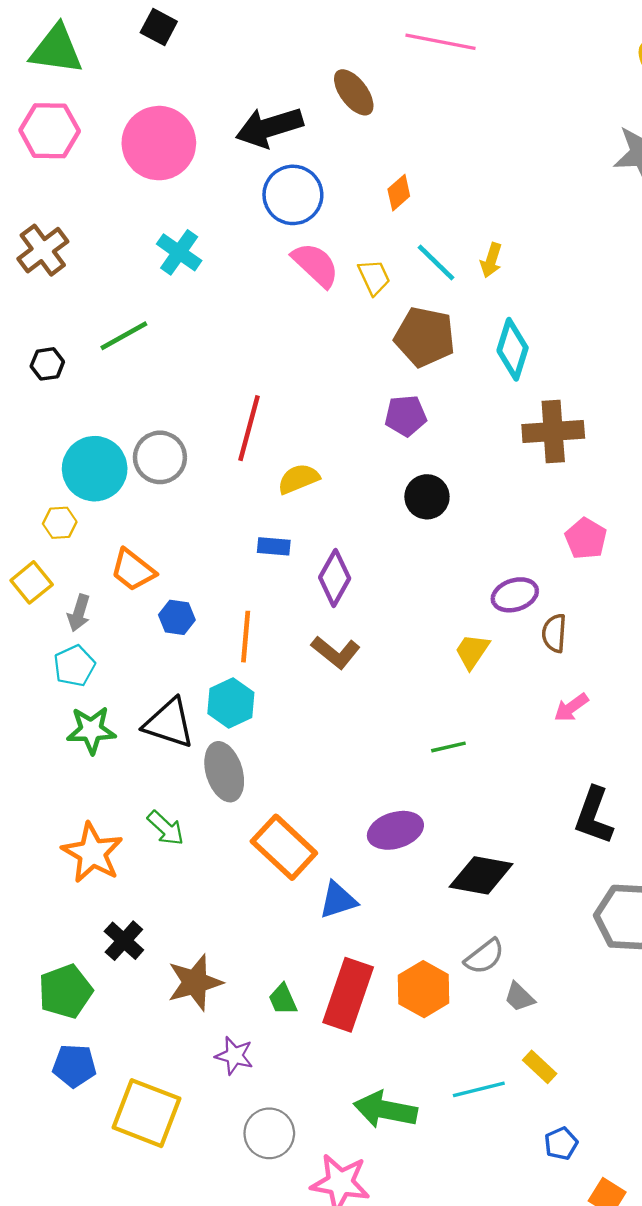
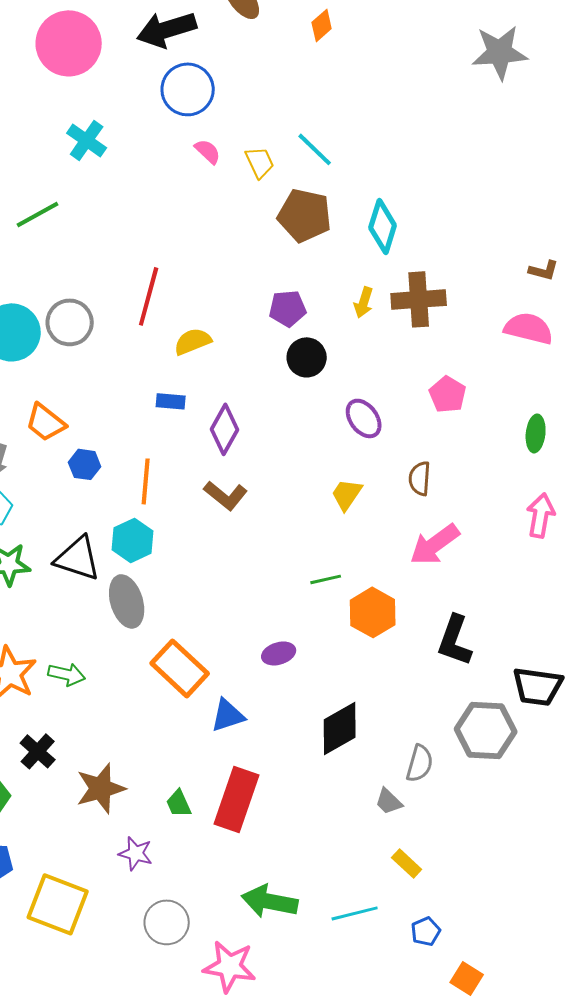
orange diamond: (399, 193) -> (322, 25), moved
yellow arrow: (491, 260) -> (364, 302), moved
pink semicircle: (315, 265) -> (208, 151), size x0.6
purple pentagon: (406, 416) -> (288, 308), moved
purple ellipse: (515, 595) -> (364, 418), moved, turned 72
pink arrow: (571, 708) -> (435, 544), size x1.6
green arrow: (166, 828) -> (67, 674), moved, turned -30
purple ellipse: (395, 830) -> (279, 653), size x0.7
black diamond: (481, 875) -> (340, 728), moved, turned -40
gray semicircle: (484, 956) -> (420, 763), moved, turned -36
orange hexagon: (424, 989) -> (373, 612), moved
cyan line: (479, 1089) -> (355, 913), moved

